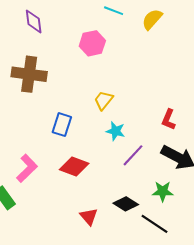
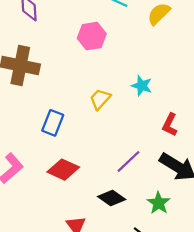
cyan star: (116, 131) -> (142, 86), moved
green star: (163, 191) -> (159, 203), turned 30
black diamond: (126, 204) -> (112, 198), moved

